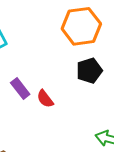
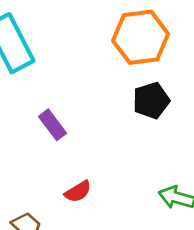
red semicircle: (45, 99) -> (78, 192), moved, turned -84

